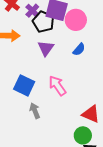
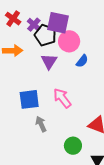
pink circle: (76, 20) -> (69, 41), moved
blue square: (24, 85) -> (29, 99), turned -30
green circle: (83, 135) -> (73, 146), moved

